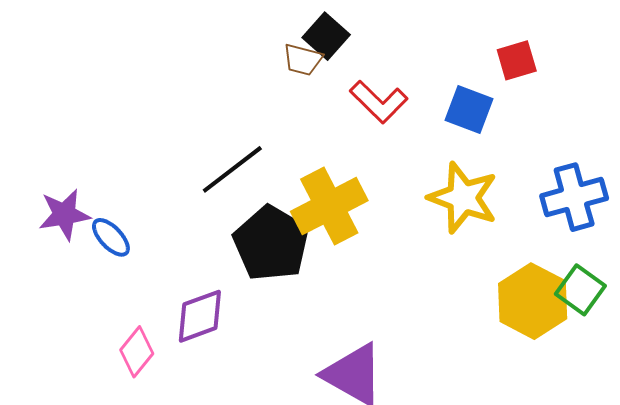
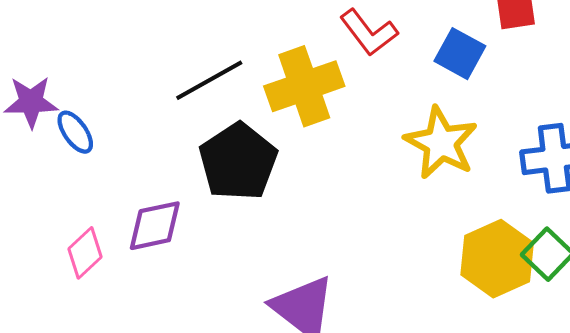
yellow cross: (329, 206) -> (304, 86), moved

